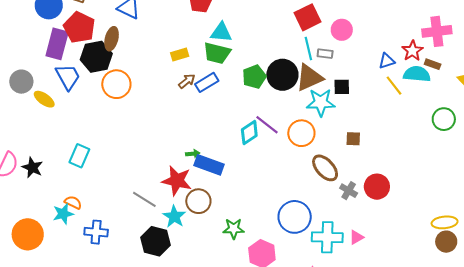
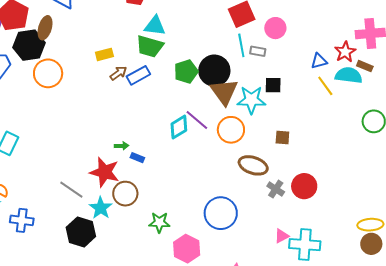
yellow rectangle: (180, 55) -> (104, 54), moved
brown triangle: (309, 78) -> (224, 92), moved, turned -44
blue rectangle: (209, 165) -> (137, 158), size x0.5
brown ellipse: (325, 168) -> (253, 165), turned -32
cyan cross: (327, 237) -> (305, 245), moved

